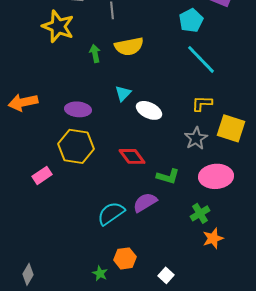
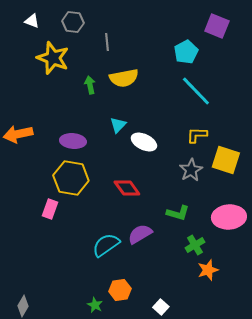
pink rectangle: (42, 175) -> (50, 209), moved, turned -36
green L-shape: (168, 176) -> (178, 213), moved
pink ellipse: (216, 176) -> (229, 217), moved

